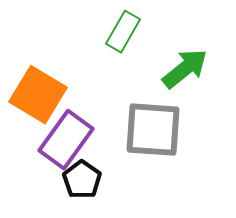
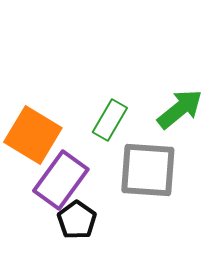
green rectangle: (123, 32) -> (110, 120), moved

